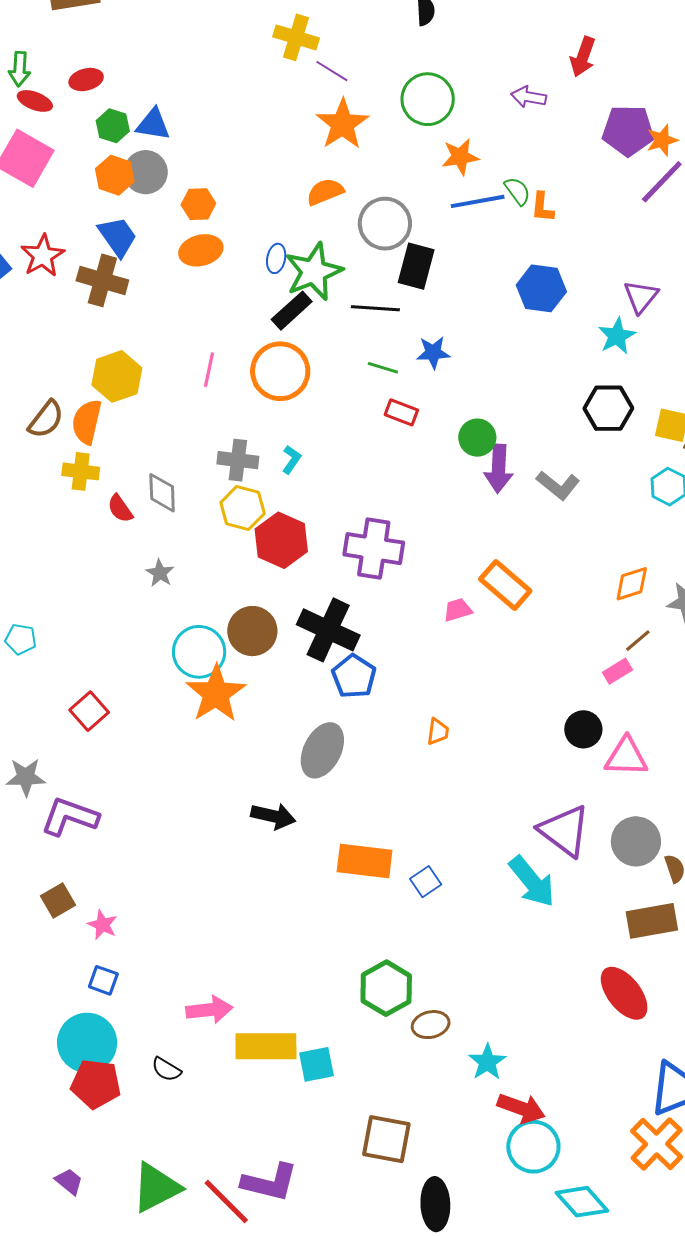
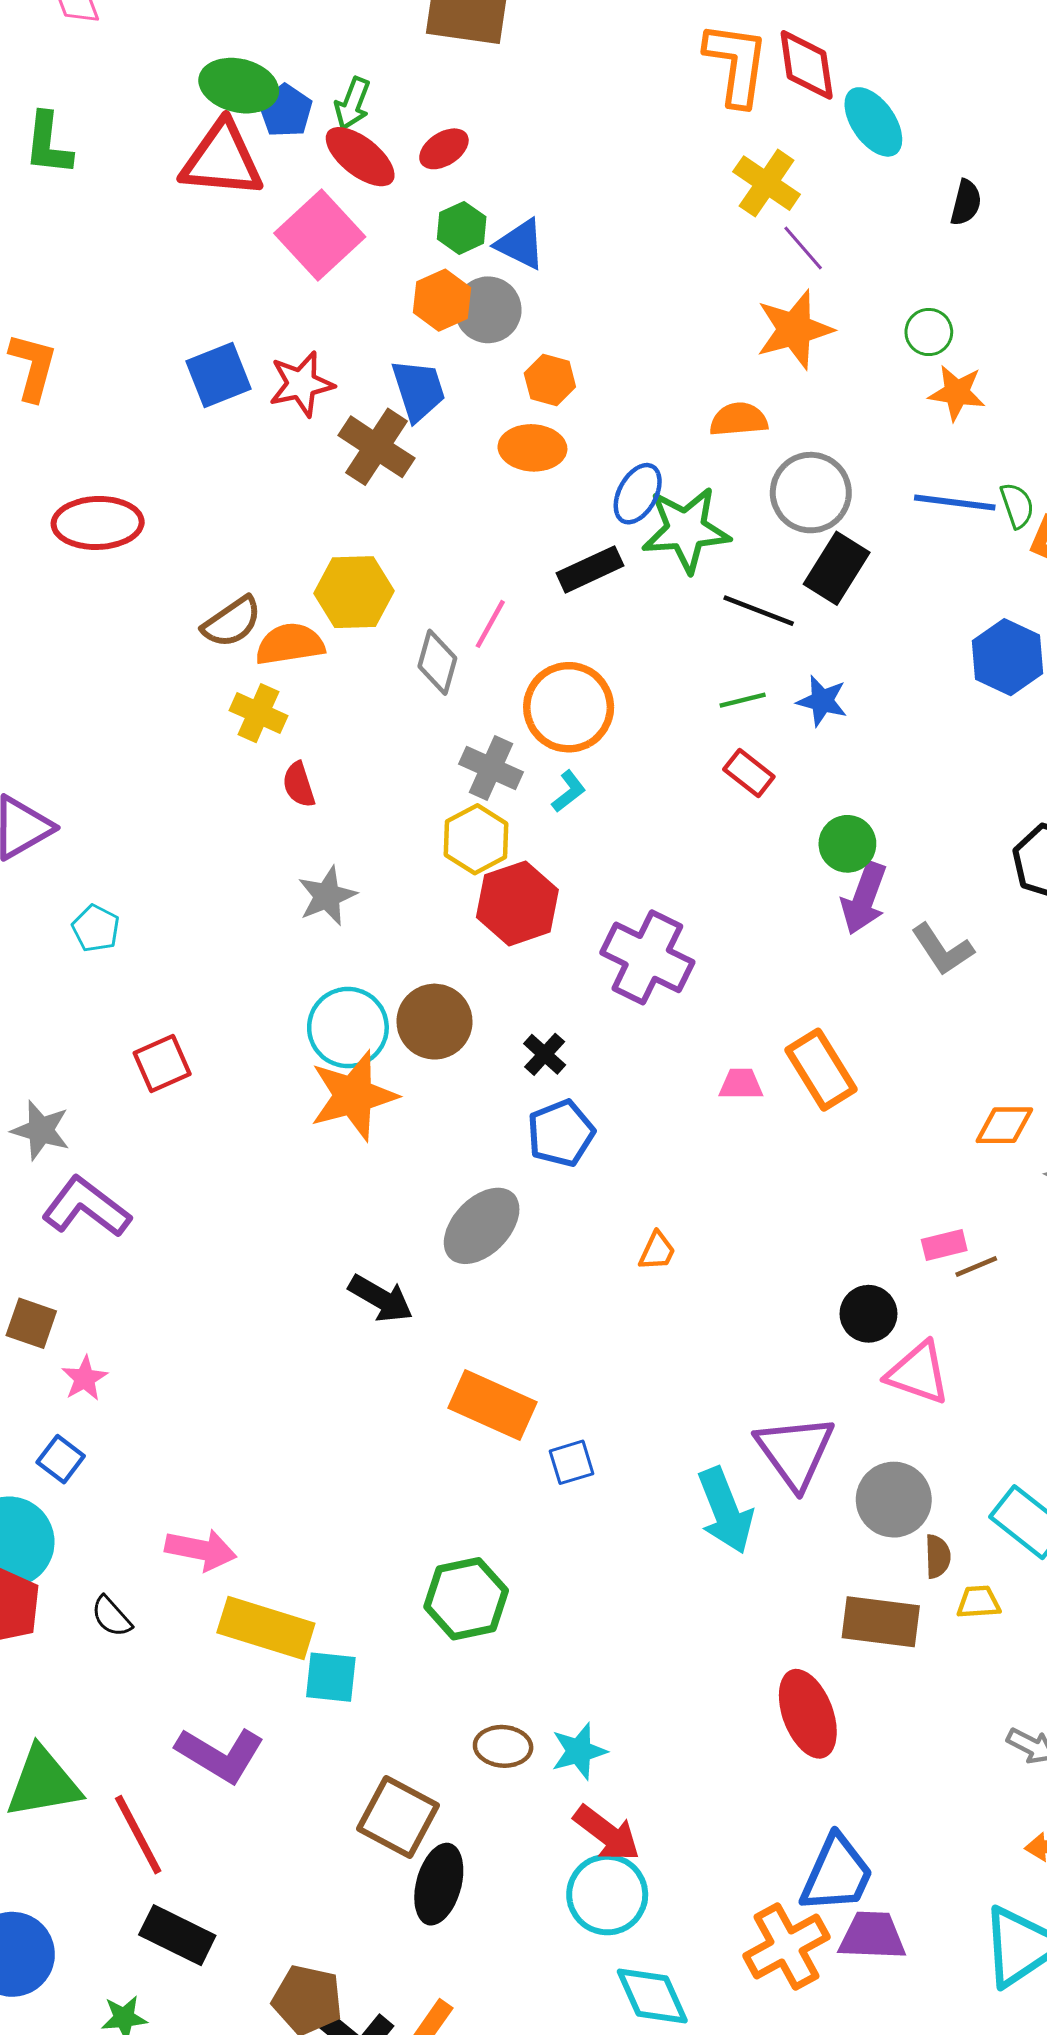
red ellipse: (86, 80) -> (444, 149), turned -36
green circle: (428, 99) -> (929, 332), size x0.6
red ellipse: (35, 101) -> (360, 157), size x1.4
orange star: (460, 157) -> (957, 393), moved
blue ellipse: (276, 258) -> (638, 494), size x1.4
black rectangle: (292, 311) -> (590, 569), moved
green line: (383, 368) -> (743, 700), turned -48
orange circle: (280, 371) -> (569, 707), moved
orange semicircle: (87, 422) -> (290, 644), turned 51
gray diamond: (162, 493) -> (437, 662), moved
gray star: (160, 573) -> (327, 896), size x1.4
black cross: (328, 630) -> (545, 1054), size x0.5
brown line: (638, 641) -> (976, 1267), moved
brown square: (58, 901) -> (31, 1323), turned 32
brown ellipse: (431, 1025) -> (503, 1746), moved
purple L-shape: (270, 1182) -> (220, 1755), moved
black ellipse: (435, 1204) -> (439, 1884), moved

